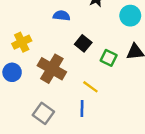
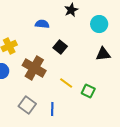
green square: (109, 58) -> (88, 91), moved
blue line: (82, 108) -> (52, 109), moved

